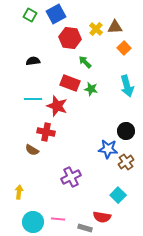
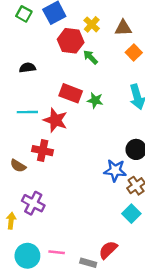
yellow cross: (96, 29) -> (92, 24), moved
green arrow: (85, 62) -> (90, 57), moved
brown semicircle: (32, 150) -> (18, 166), moved
purple cross: (71, 177) -> (33, 203), moved, turned -36
cyan square: (118, 195) -> (131, 214), moved
red semicircle: (102, 217) -> (108, 250), turned 126

